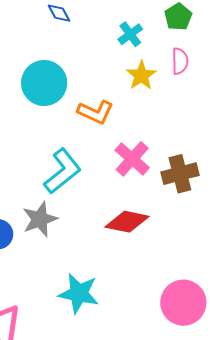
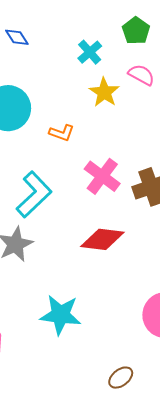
pink semicircle: (180, 61) -> (141, 75), turned -56
orange L-shape: (96, 112) -> (62, 133), size x0.7

